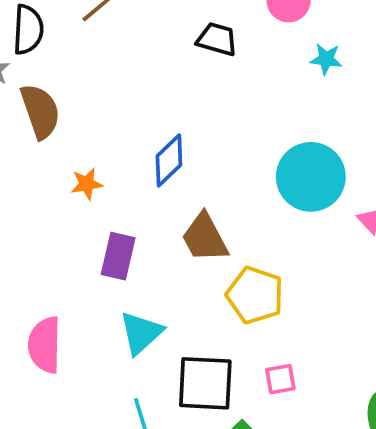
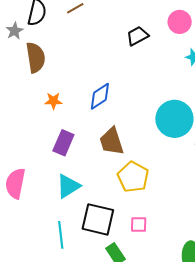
black trapezoid: (217, 39) -> (137, 36), turned -55

